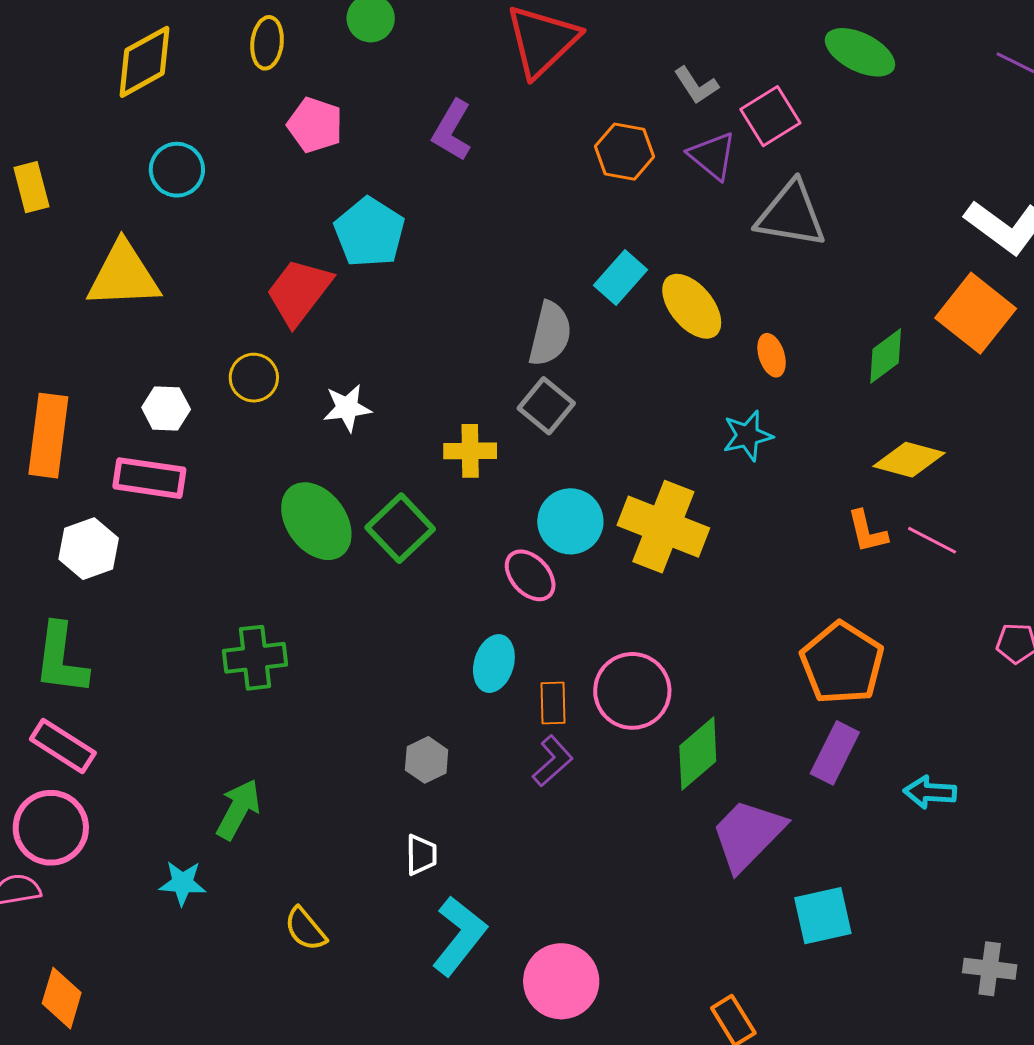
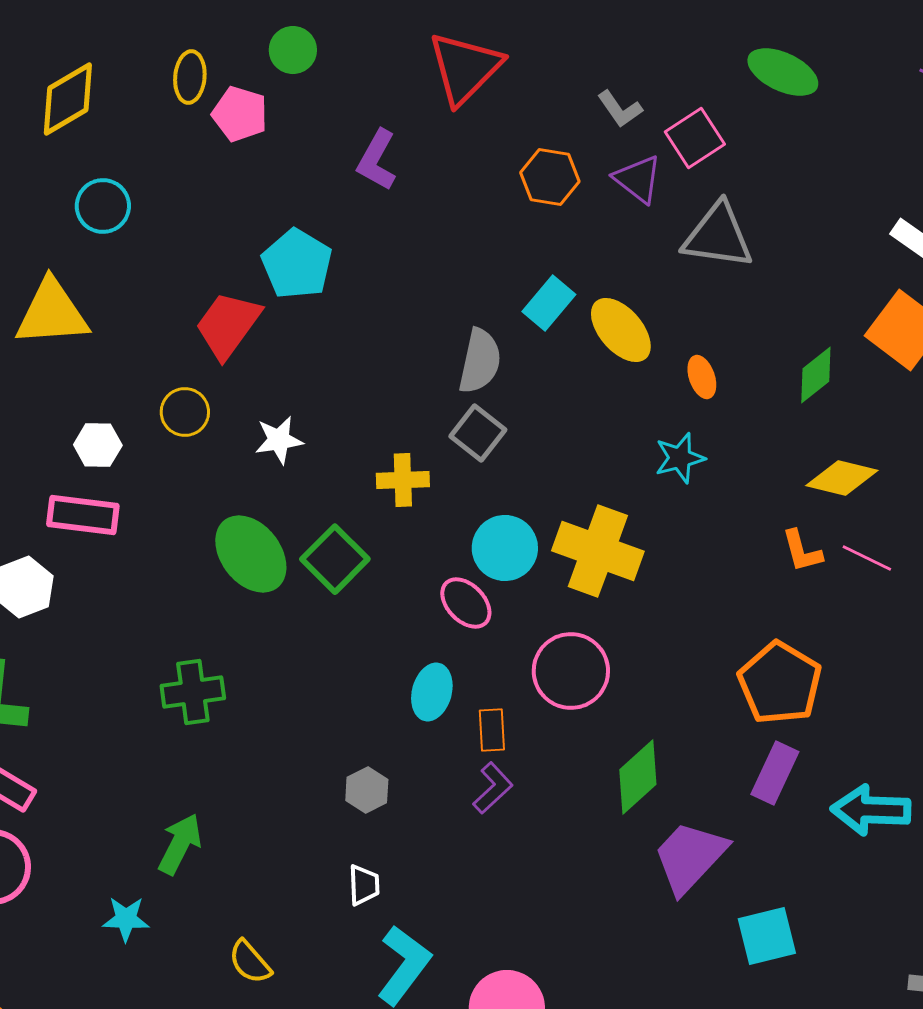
pink pentagon: (315, 125) -> (240, 114), moved
pink circle: (632, 691) -> (571, 671), moved
cyan arrow: (930, 792) -> (871, 810), size x1.5

